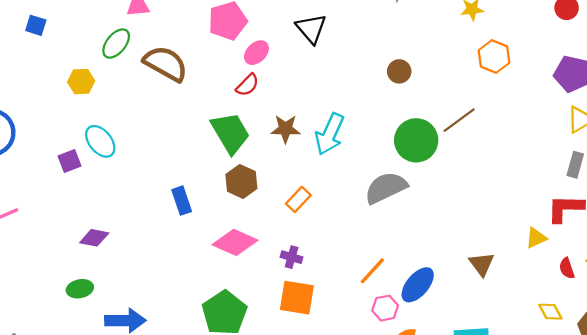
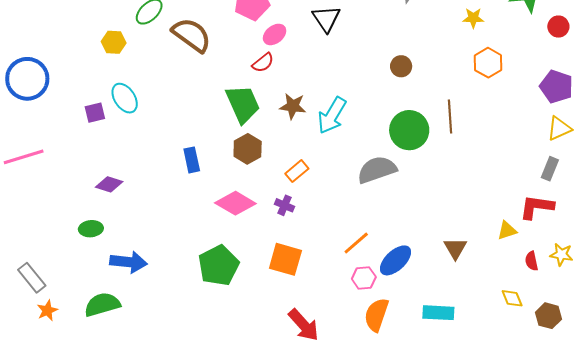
brown line: (459, 120) -> (450, 116), turned -64
purple cross: (292, 257) -> (285, 205), moved

